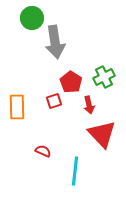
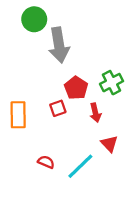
red triangle: (102, 134) -> (109, 144), size x0.6
cyan line: (75, 171) -> (80, 166), moved, turned 40

